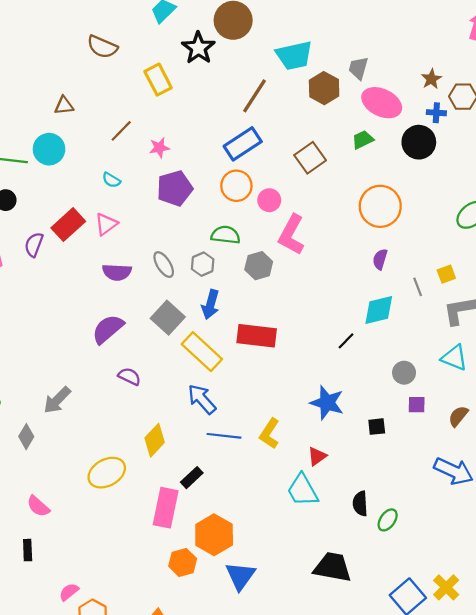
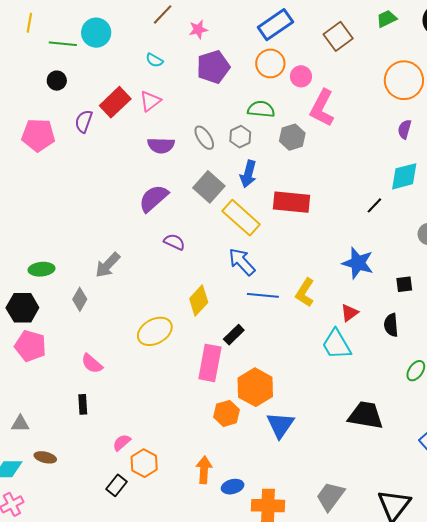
black semicircle: (360, 504) -> (391, 325), moved

